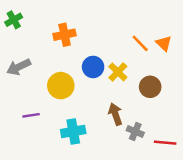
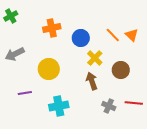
blue circle: (93, 67) -> (81, 38), moved
brown arrow: (115, 114) -> (92, 81), moved
red line: (165, 143) -> (134, 103), moved

